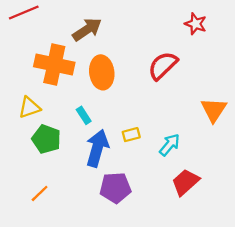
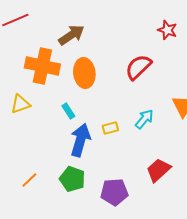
green pentagon: (46, 139) -> (72, 179), moved
cyan arrow: (170, 145) -> (144, 119), moved
purple pentagon: (115, 188) -> (114, 192), moved

